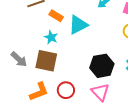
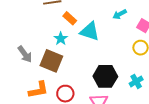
cyan triangle: (78, 25) -> (90, 31), turned 35

